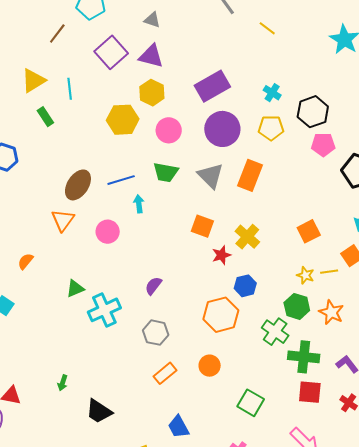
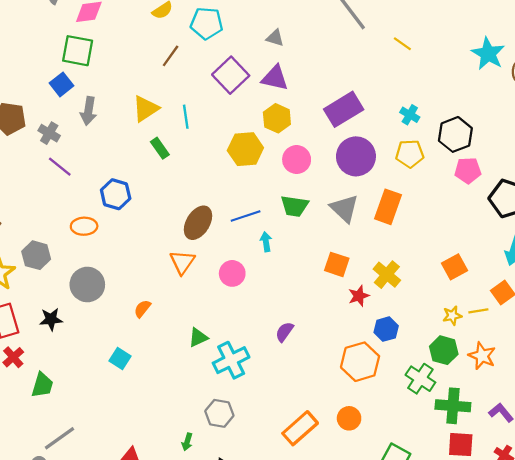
yellow star: (305, 275) -> (452, 316), turned -30
gray hexagon: (156, 333) -> (219, 413), moved
orange rectangle: (165, 373) -> (300, 428), size x1.4

